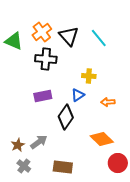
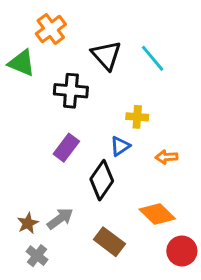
orange cross: (42, 32) -> (51, 29), moved
purple rectangle: (43, 96) -> (66, 148), turned -42
brown rectangle: (63, 167) -> (109, 242), moved, turned 30

